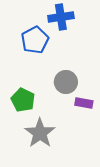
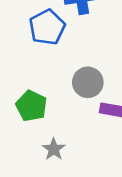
gray star: (40, 133) -> (54, 149), size x0.6

